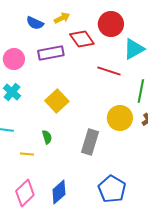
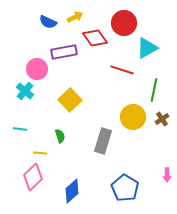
pink circle: (14, 59) -> (37, 69), moved
pink diamond: (25, 193) -> (33, 177), moved

